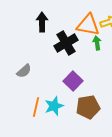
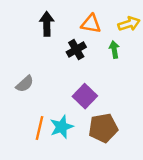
orange triangle: (88, 25) -> (91, 24), moved, size x0.7
black cross: (66, 43) -> (76, 50), size x0.7

